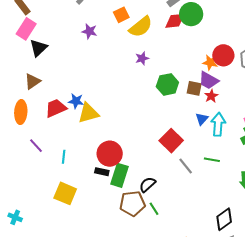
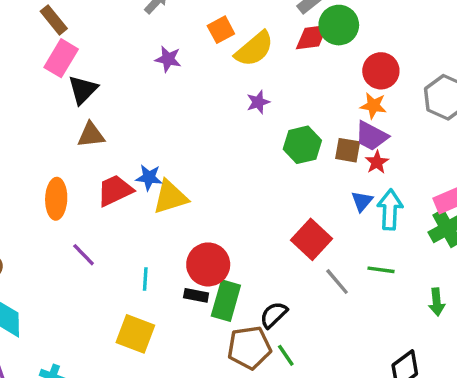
red circle: (223, 55) -> (381, 71), moved
brown triangle: (32, 81) -> (91, 135), moved, turned 30
cyan line: (64, 157) -> (145, 279), moved

